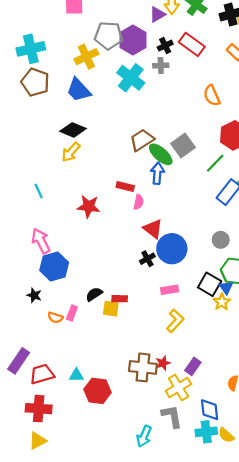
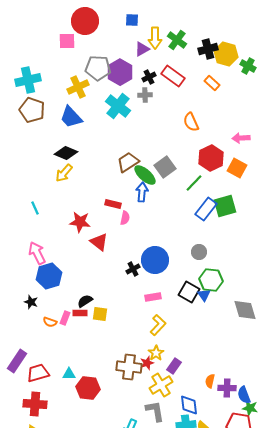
red triangle: (153, 229) -> (99, 242), moved
red rectangle: (120, 299) -> (80, 313), moved
yellow star: (222, 302) -> (156, 353), moved

